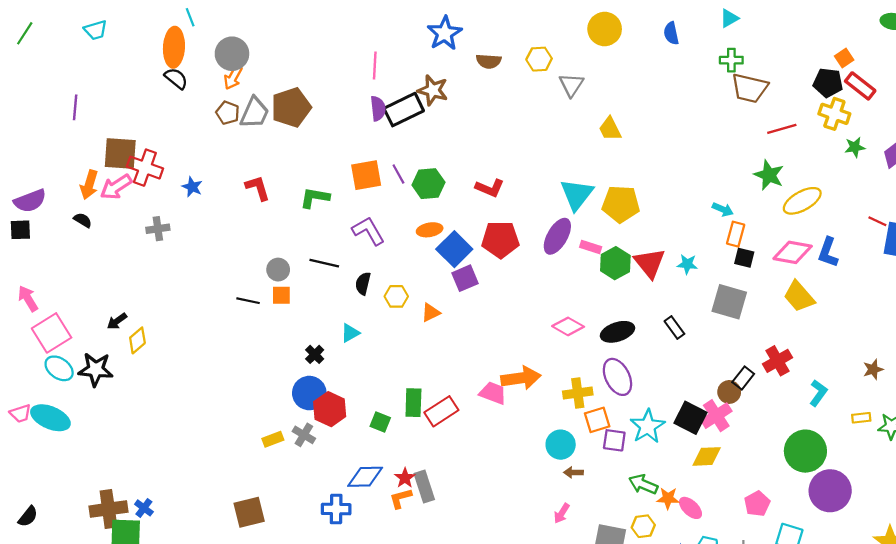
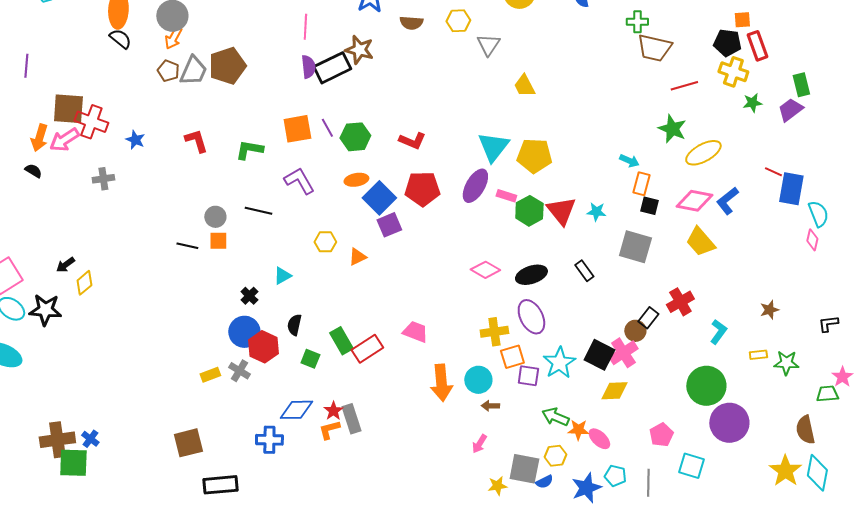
orange square: (844, 58) -> (742, 20), turned 30
red rectangle: (860, 86) -> (757, 46), turned 32
blue L-shape: (828, 252) -> (727, 201), turned 32
black semicircle: (363, 284) -> (294, 325), moved
orange arrow: (521, 378) -> (441, 383), moved, turned 93
green rectangle: (413, 403) -> (341, 341), turned -32

